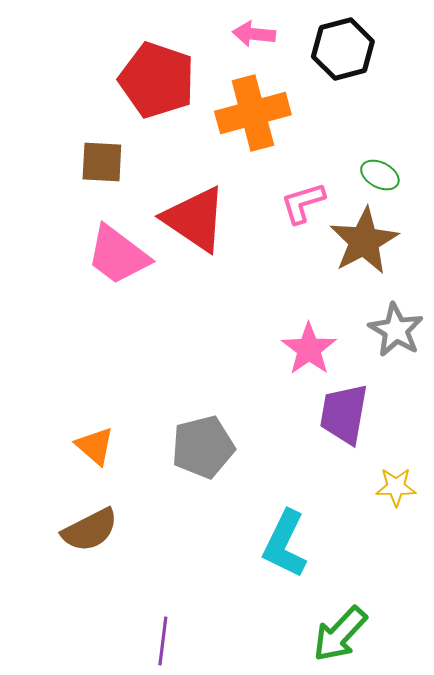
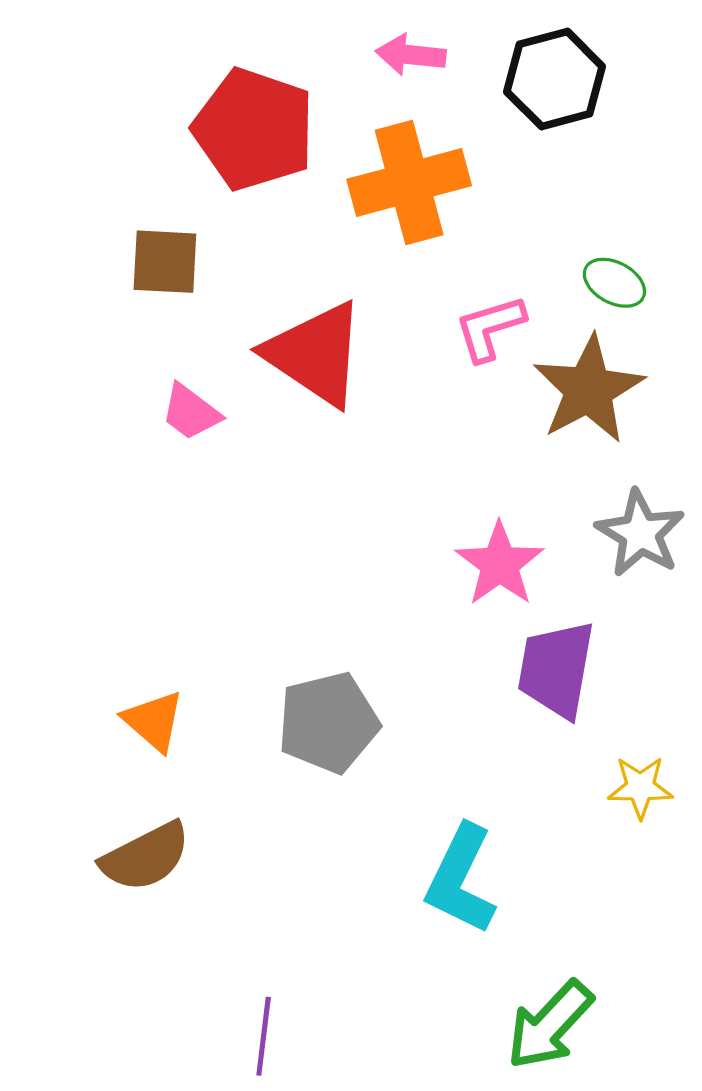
pink trapezoid: (118, 255) -> (191, 412), size x0.6

